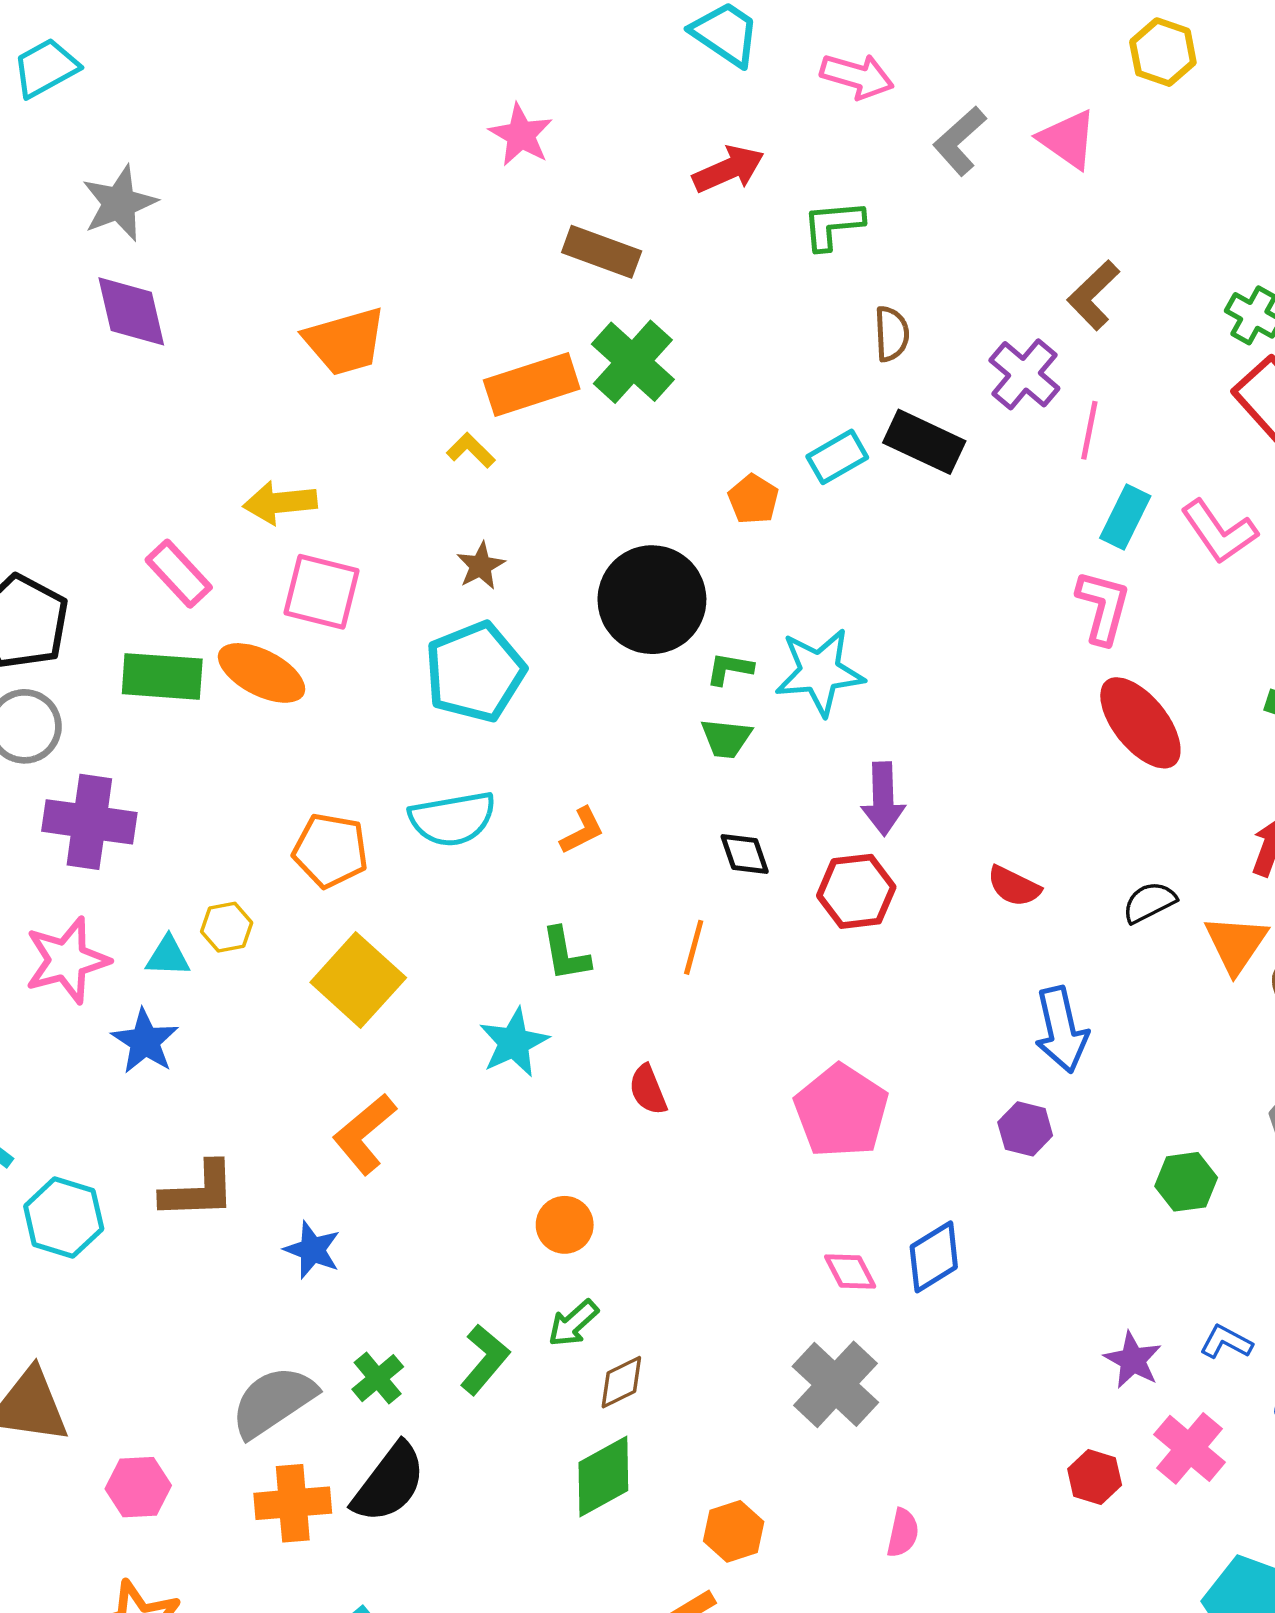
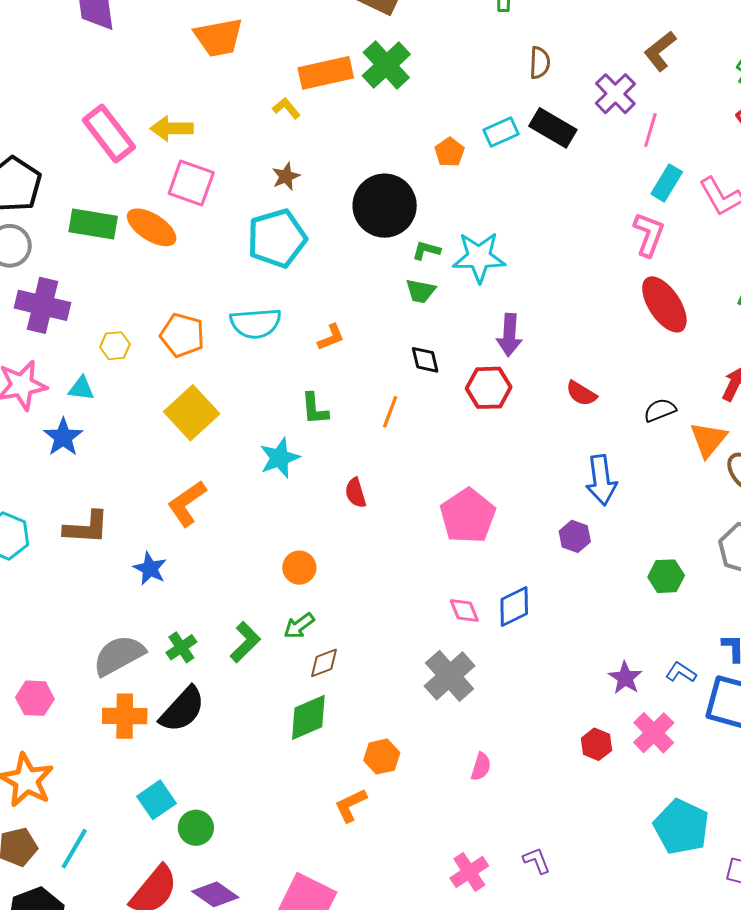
pink rectangle: (179, 574) -> (109, 133), moved, size x1.4
yellow hexagon: (227, 927) -> (115, 346), moved

